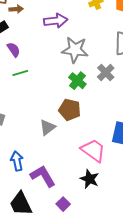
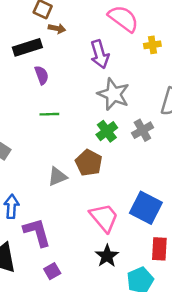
purple arrow: (56, 21) -> (100, 54), turned 65
green line: (20, 73) -> (49, 114), moved
black star: (89, 179) -> (107, 256), moved

